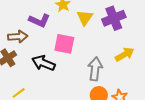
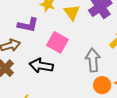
pink square: (64, 44) -> (57, 42), turned 30

